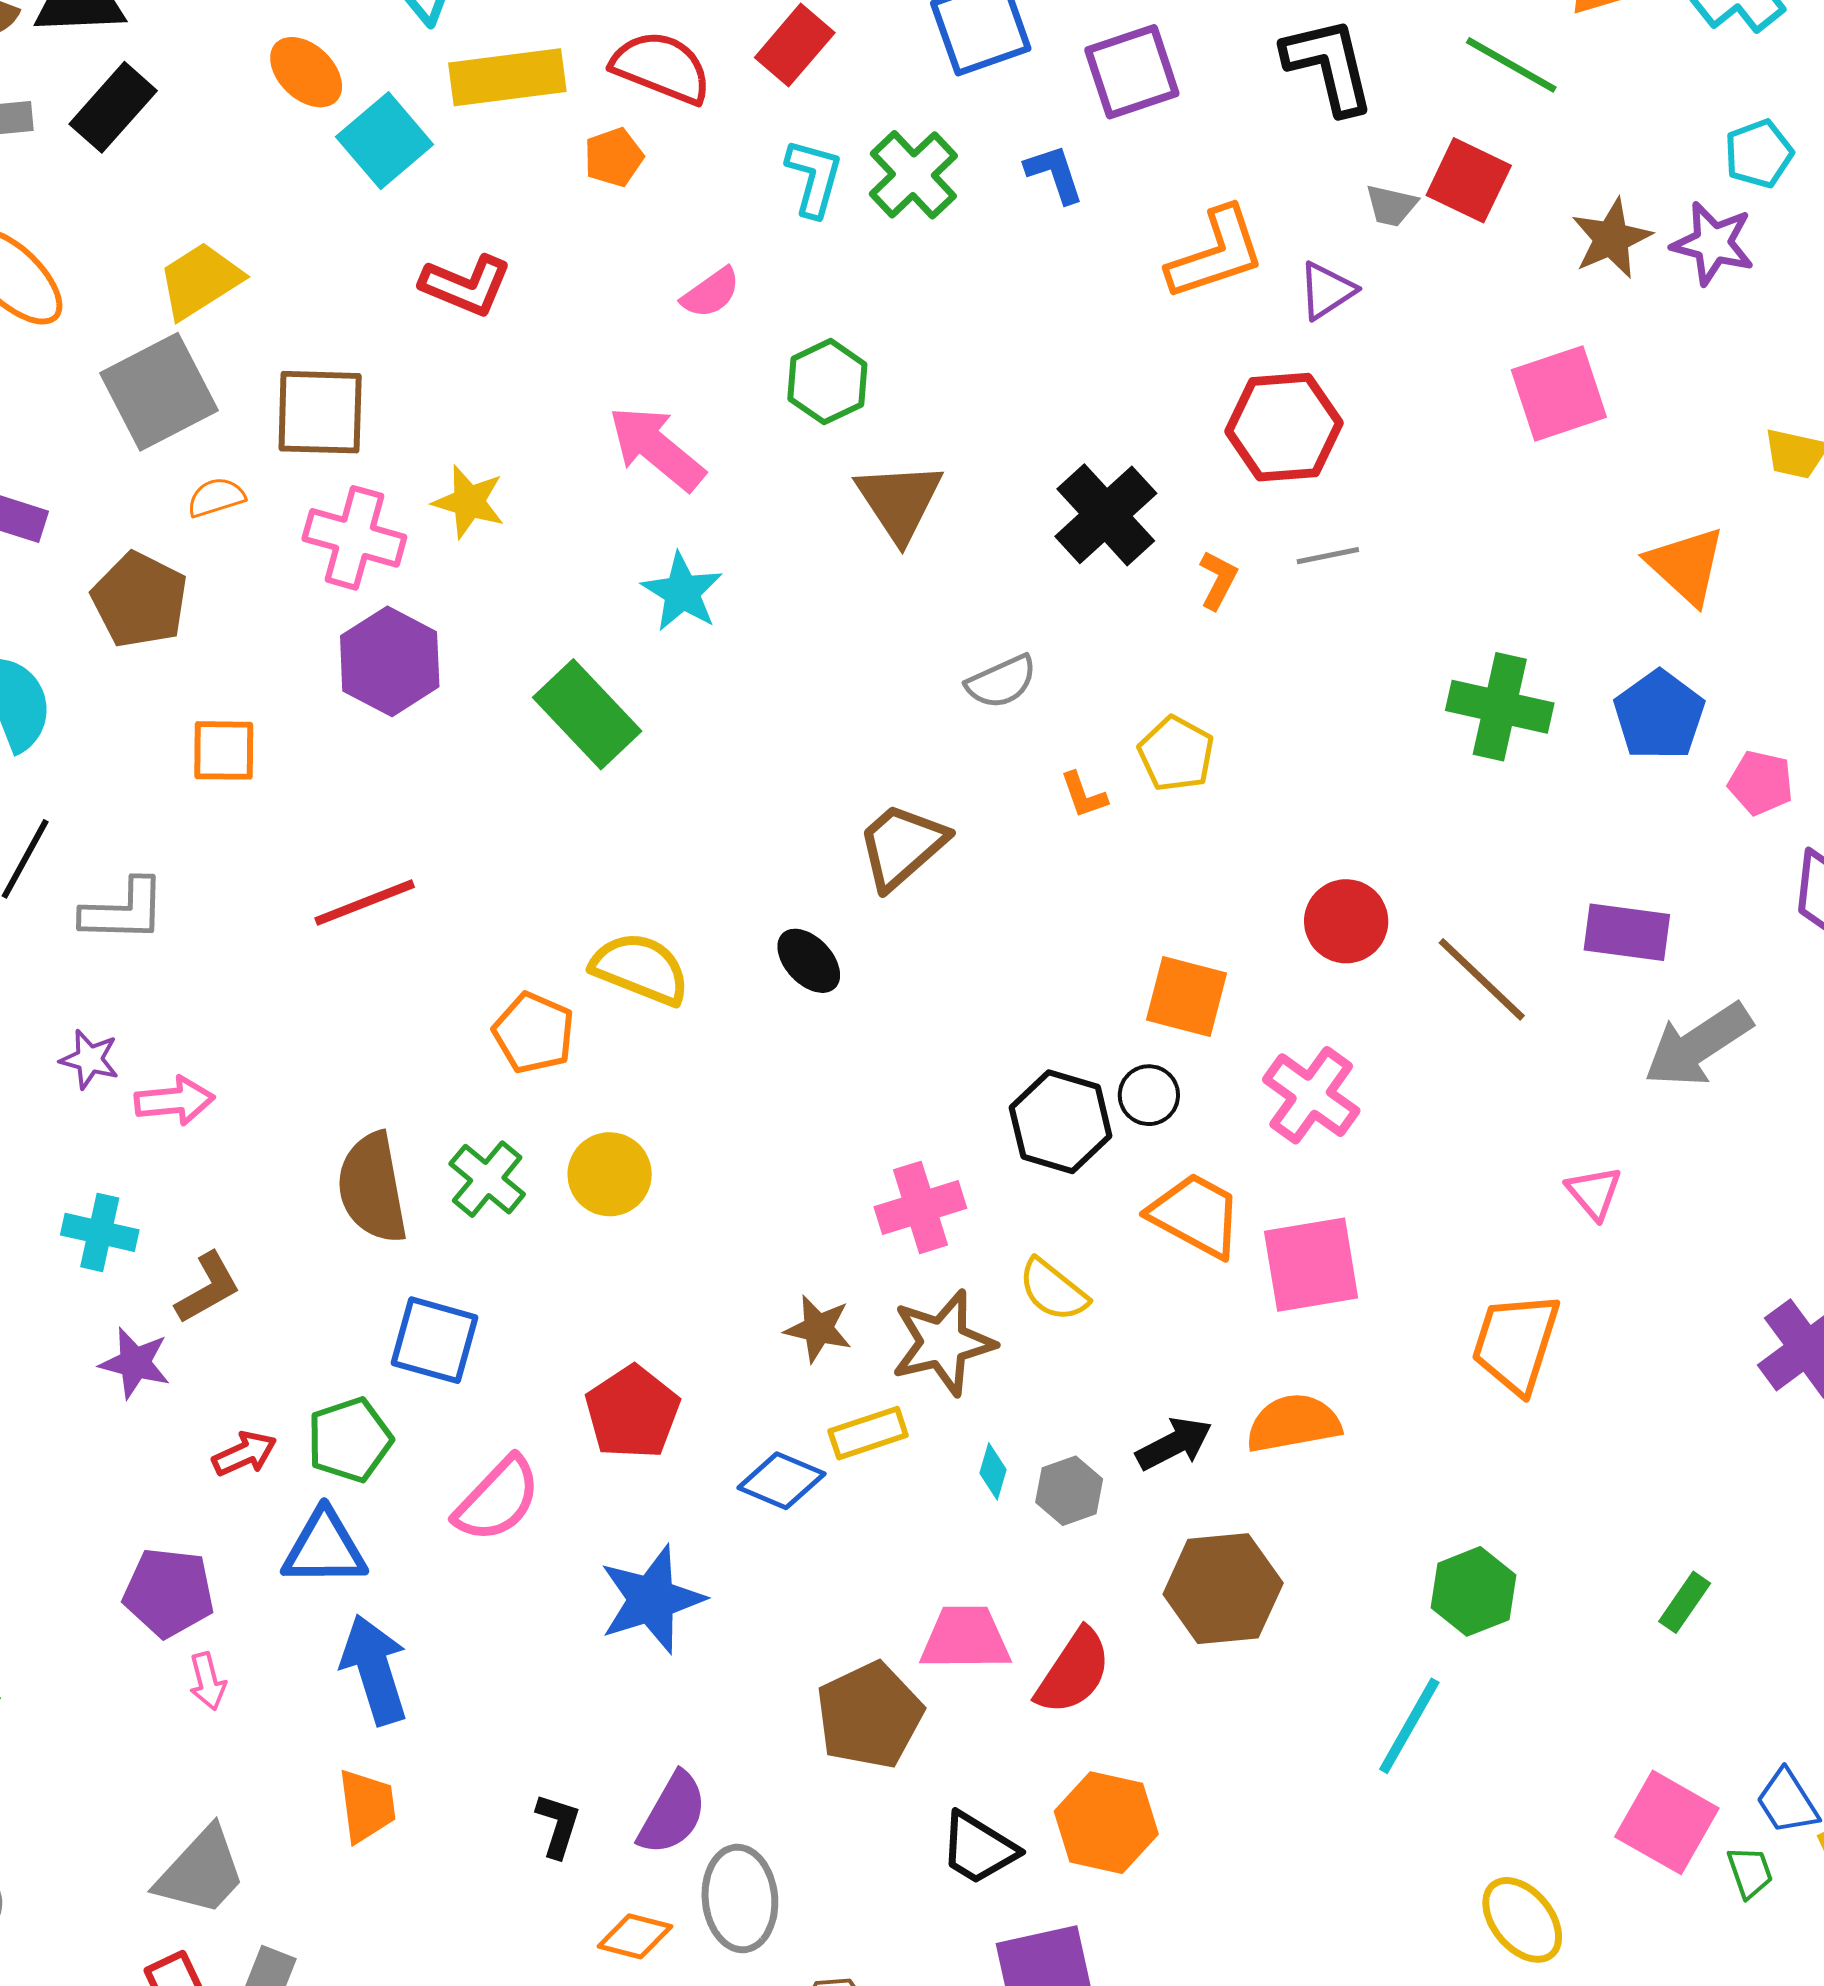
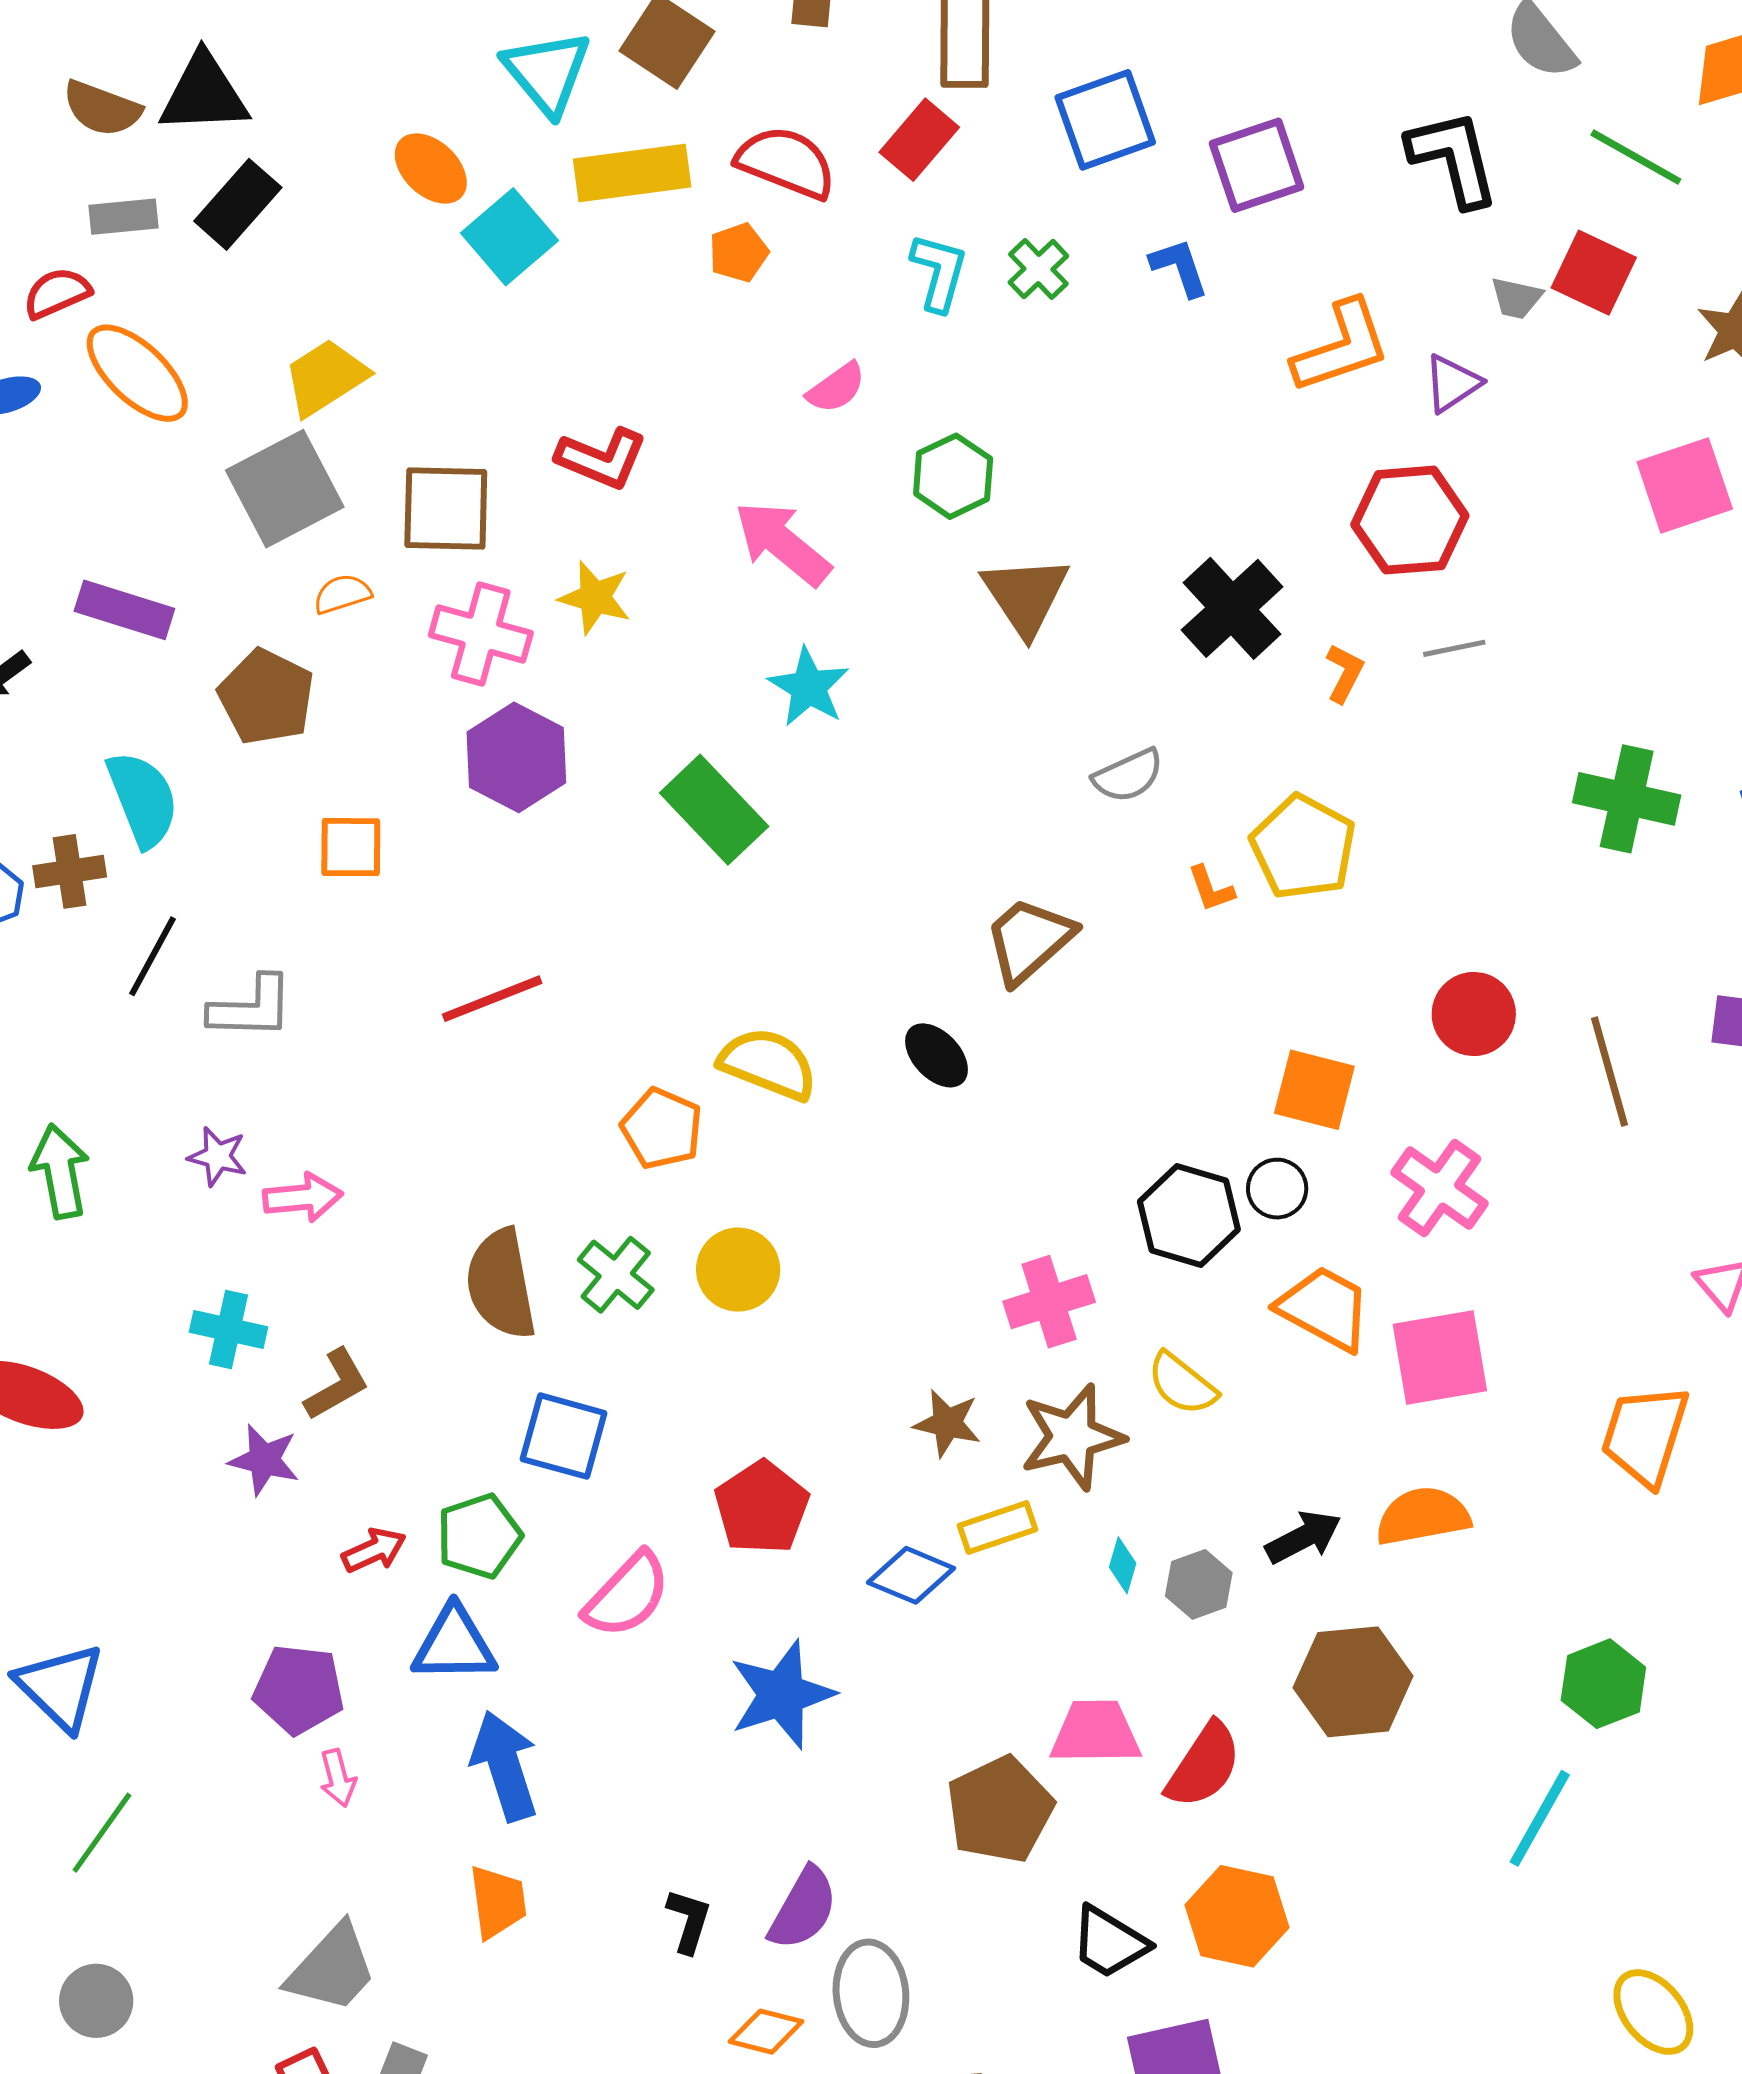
green cross: (913, 175) -> (1038, 269), size x0.7
red L-shape: (466, 285) -> (602, 458), moved
yellow pentagon: (1176, 754) -> (1303, 847), size x1.4
brown line: (1482, 979) -> (1610, 1072), turned 31

